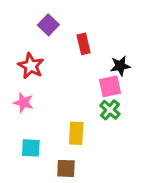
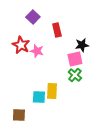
pink star: (23, 102) -> (37, 51), moved
cyan square: (31, 148) -> (39, 97), moved
brown square: (66, 168) -> (19, 115), moved

